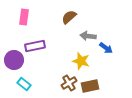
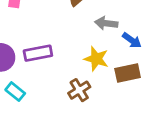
purple rectangle: (35, 46) -> (38, 53), moved
brown rectangle: (90, 86) -> (128, 73), moved

